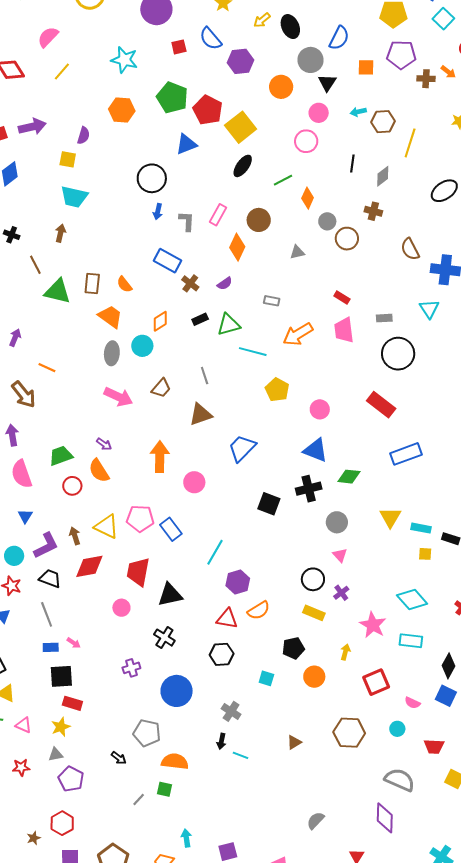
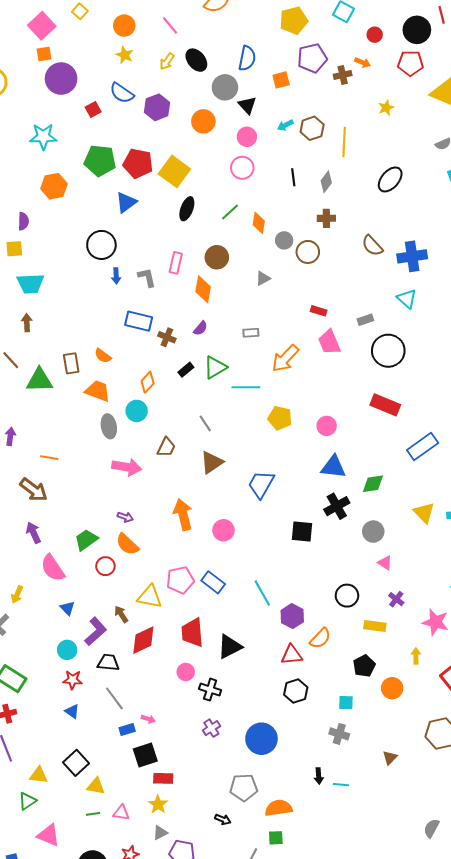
cyan line: (215, 552) -> (262, 593), turned -44
black circle: (313, 579) -> (347, 596), moved
black cross: (164, 638) -> (210, 690), moved
gray cross: (231, 711) -> (339, 734), moved

